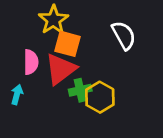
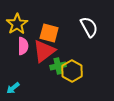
yellow star: (53, 20) -> (17, 24), moved
cyan arrow: (17, 94) -> (13, 88), moved, turned -144

